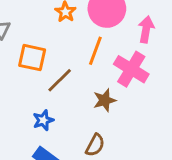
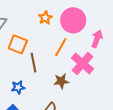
brown line: (60, 80) -> (33, 63), turned -66

